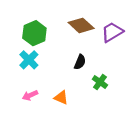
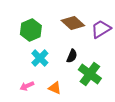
cyan cross: (29, 60) -> (40, 58), moved
green cross: (100, 82) -> (90, 74), size x1.6

